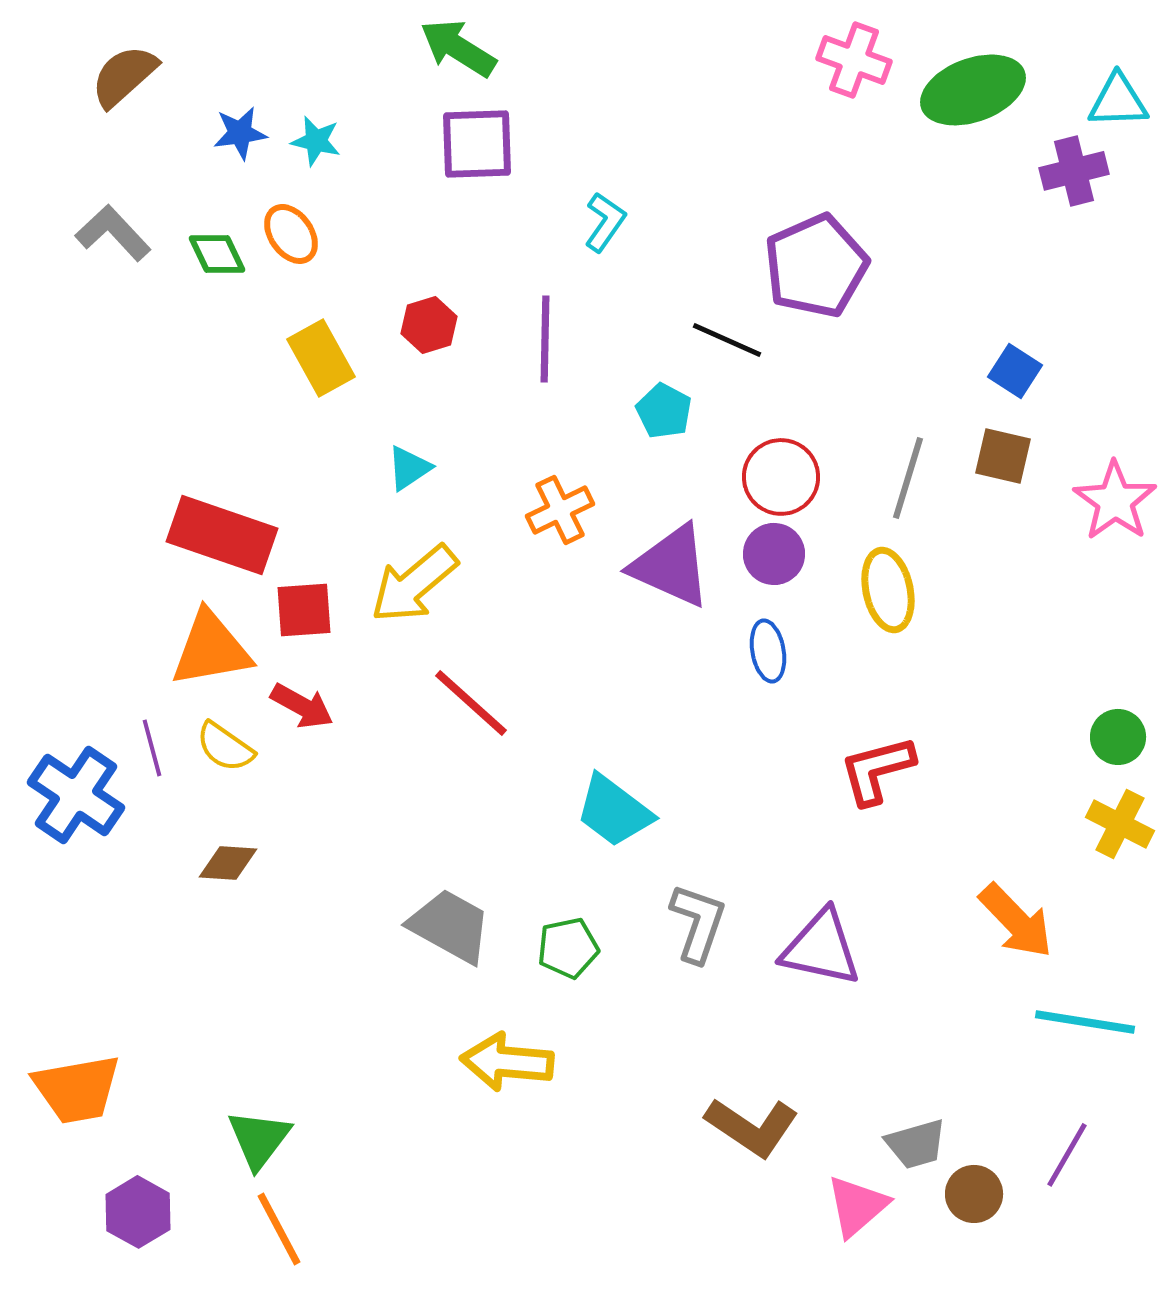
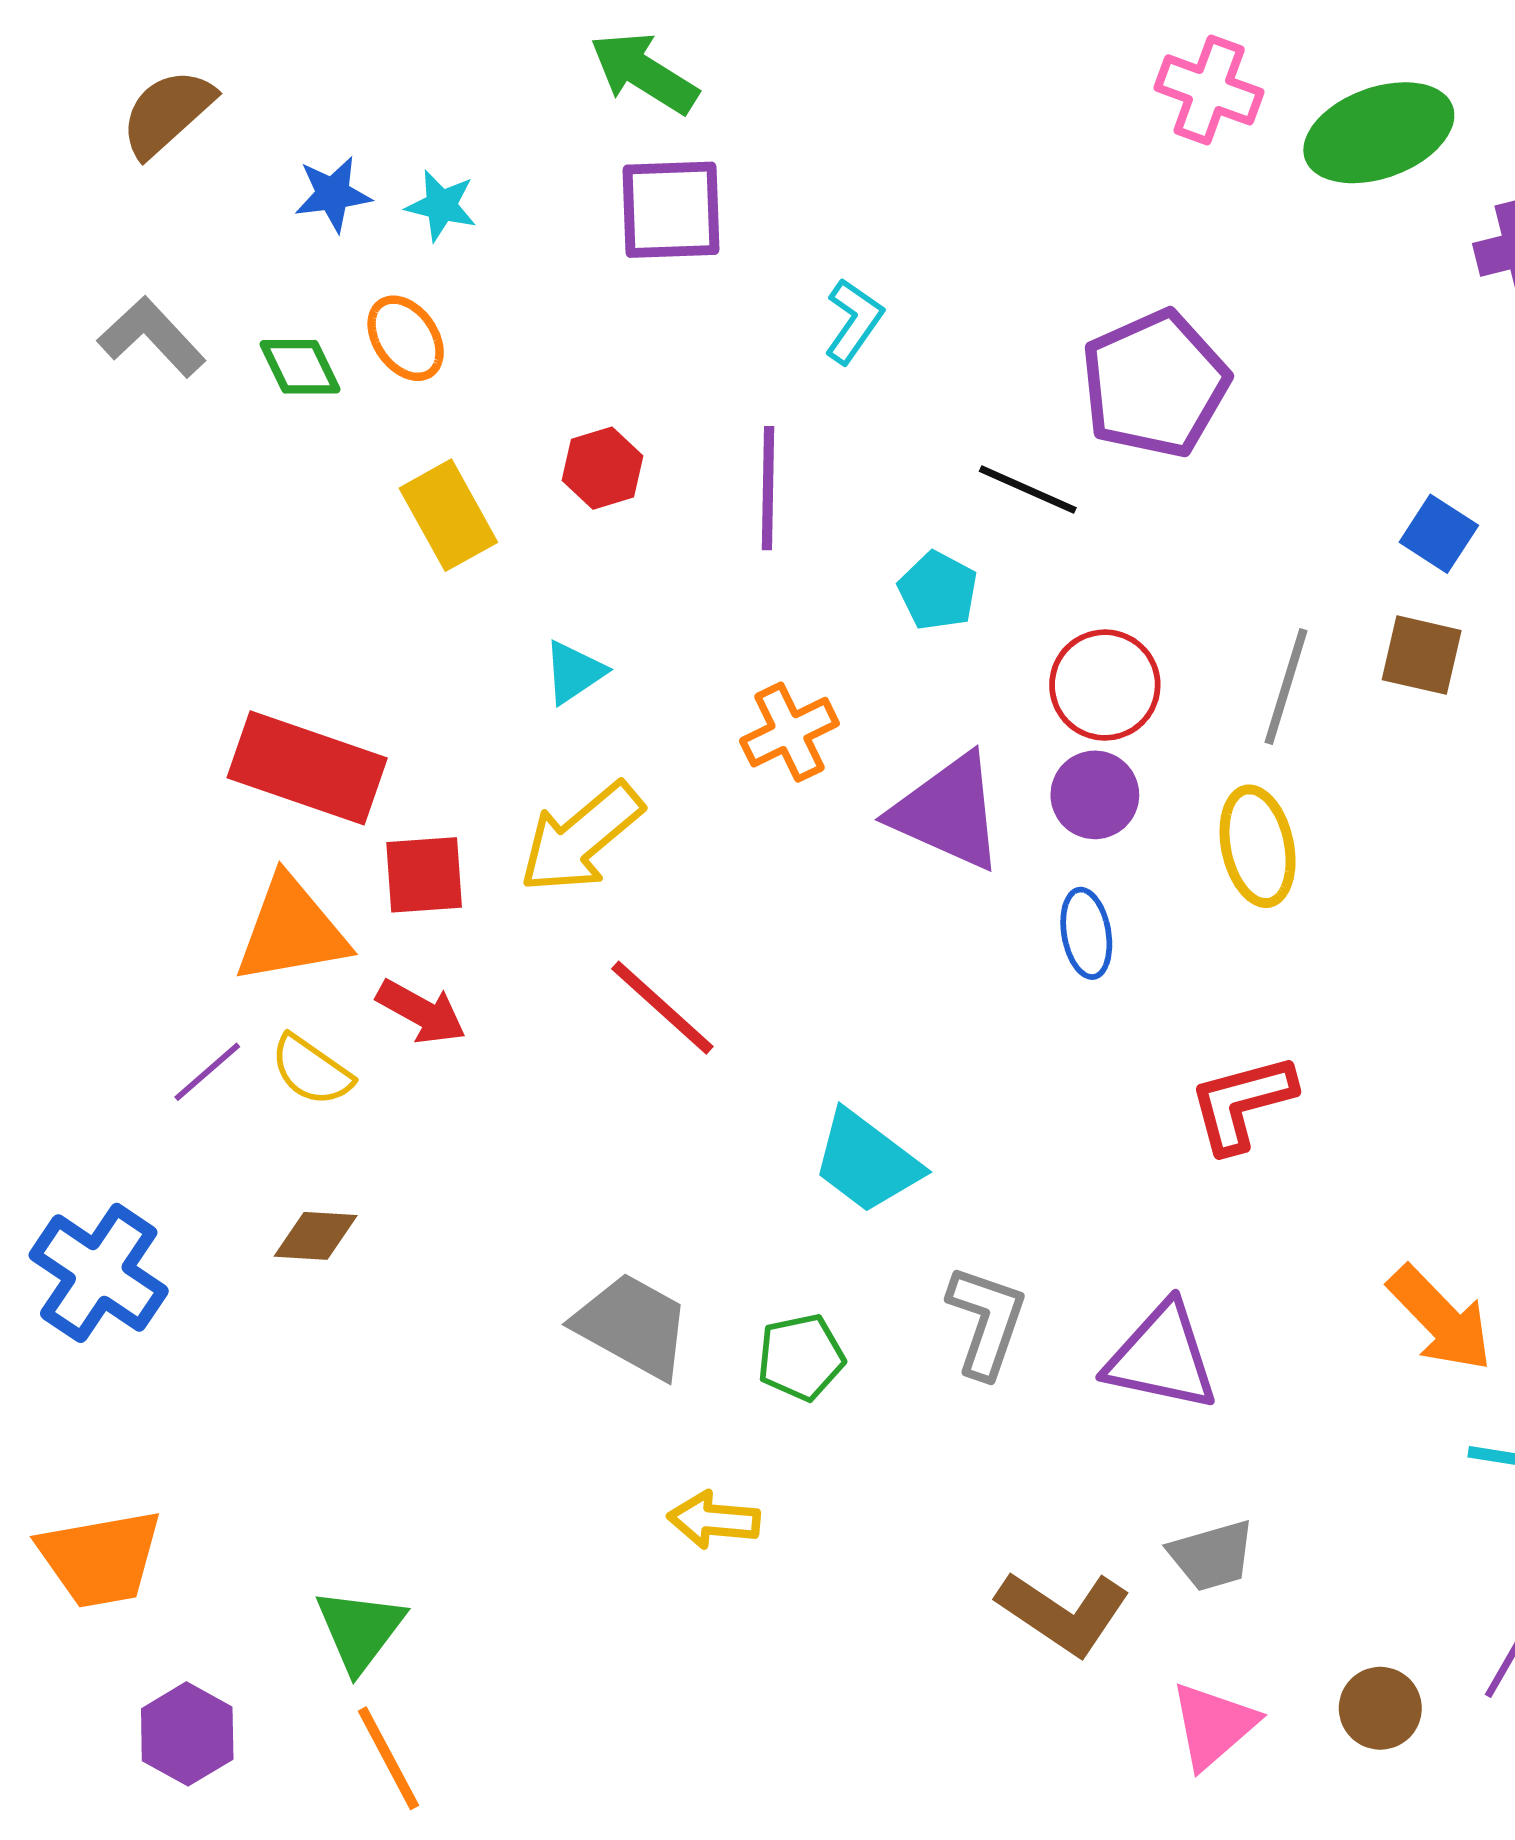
purple line: (152, 748) -> (207, 1072), turned 64
blue cross: (76, 795) -> (99, 1273), moved
yellow arrow: (507, 1062) -> (714, 1520), size x0.7
gray trapezoid: (916, 1144) -> (1212, 1556), moved

